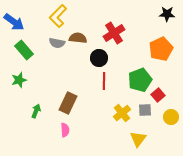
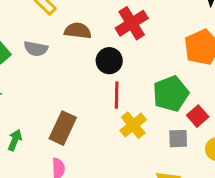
gray semicircle: (57, 43) -> (36, 49), moved
yellow cross: (122, 113) -> (133, 125), moved

